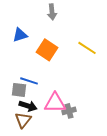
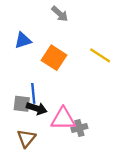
gray arrow: (52, 12) -> (60, 14), turned -42
blue line: (29, 81) -> (33, 93), turned 66
black arrow: (28, 106) -> (37, 108), moved

